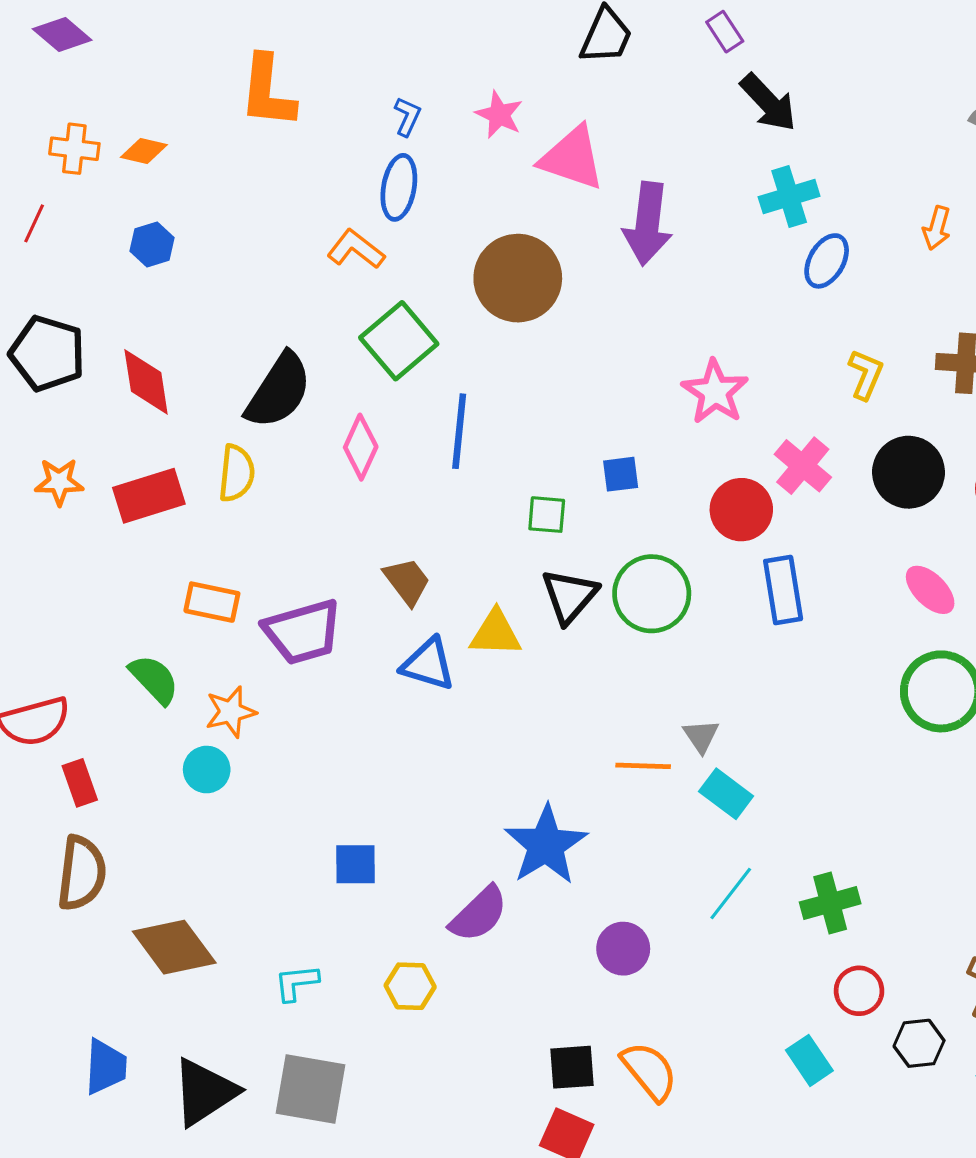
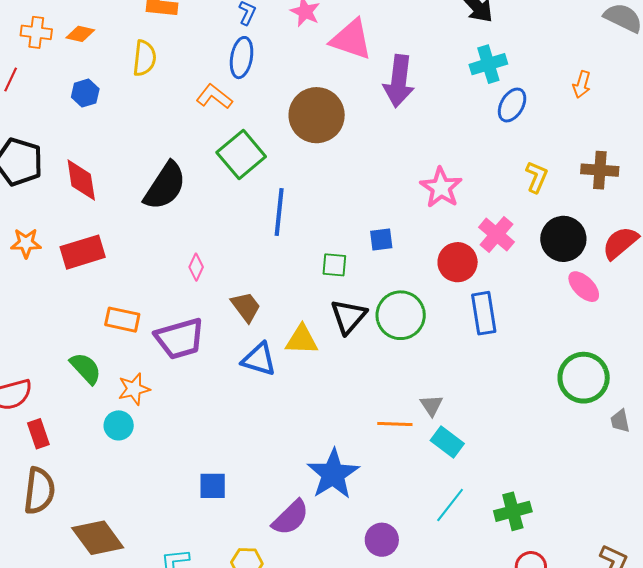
pink diamond: (361, 447) -> (196, 267), moved, size x0.7
yellow semicircle: (237, 473) -> (144, 58), moved
pink ellipse: (930, 590) -> (584, 287), moved

